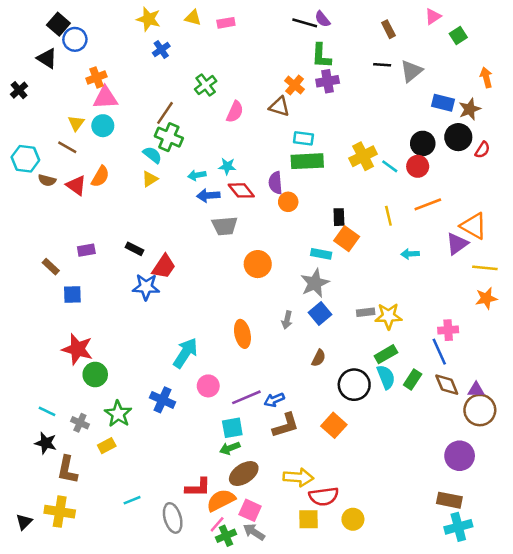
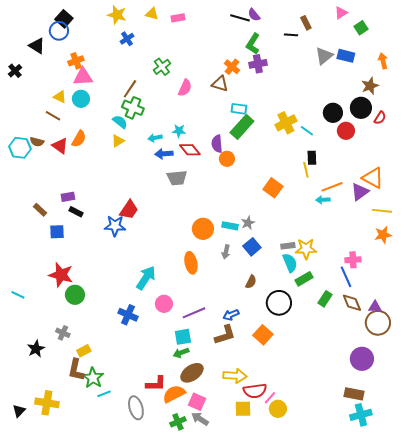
black square: (58, 24) -> (64, 19), moved
green L-shape: (321, 56) -> (253, 44), turned 30
black line: (382, 65) -> (291, 35), moved
blue rectangle: (443, 103) -> (346, 56), moved
yellow triangle: (76, 123) -> (60, 97), turned -40
cyan hexagon: (25, 159) -> (20, 148), moved
green rectangle: (307, 161) -> (242, 127), turned -45
red circle: (418, 166) -> (346, 131), moved
orange line: (428, 204) -> (332, 187), moved
black rectangle: (339, 217) -> (312, 158), moved
black rectangle: (135, 249) -> (76, 212), moved
cyan rectangle: (321, 254) -> (230, 226), moved
orange circle: (258, 264) -> (203, 229), moved
gray star: (315, 283) -> (248, 223), size x0.6
cyan semicircle: (386, 377) -> (290, 263), moved
blue arrow: (274, 400) -> (231, 315), moved
cyan line: (47, 411) -> (18, 295), moved
green star: (118, 414) -> (93, 378), moved
black star: (46, 443) -> (36, 349), turned 30
brown L-shape: (67, 470) -> (76, 370), moved
pink line: (217, 524) -> (270, 398), moved

